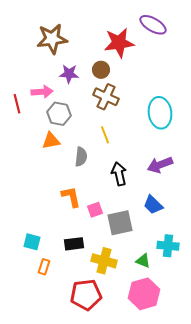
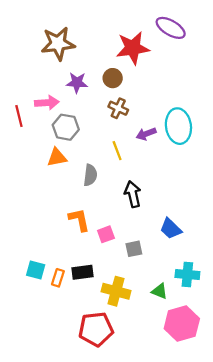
brown cross: (106, 97) -> (118, 108), size x0.7
purple arrow: (160, 165) -> (146, 134), moved, size x0.7
gray square: (120, 223) -> (134, 249), size x0.6
orange rectangle: (44, 267) -> (58, 278), moved
pink hexagon: (144, 294) -> (182, 324), moved

